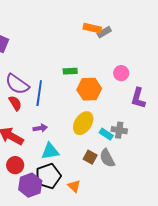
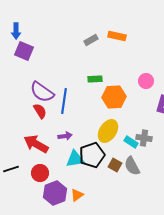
gray rectangle: (104, 32) -> (91, 40), moved
black pentagon: (48, 176) -> (92, 155), moved
orange triangle: (74, 186) -> (77, 195), moved, turned 40

